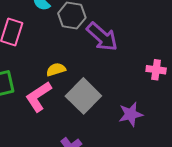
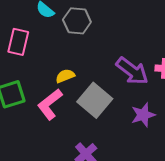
purple arrow: (102, 37) -> (132, 71), moved

